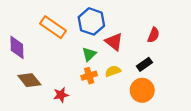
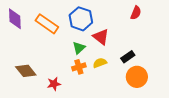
red semicircle: (153, 35) -> (136, 13), moved
purple diamond: (17, 47) -> (15, 19), moved
orange circle: (142, 90) -> (137, 77), moved

